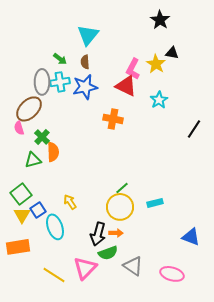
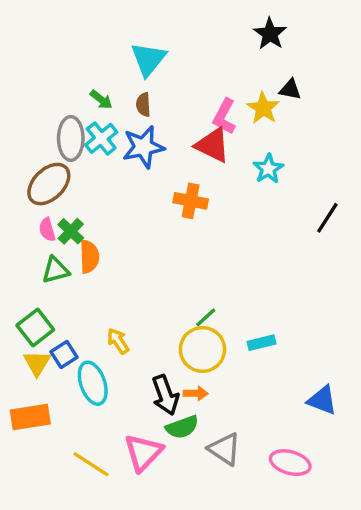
cyan cross: (60, 82) -> (101, 138), turned -30
pink semicircle: (19, 128) -> (47, 230), moved
black arrow: (98, 234) -> (165, 395), turned -35

